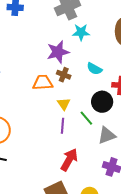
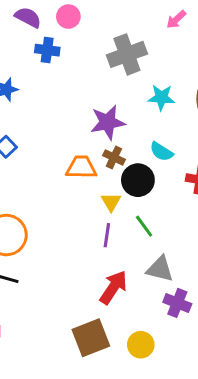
cyan star: (81, 32) -> (161, 97), moved
black circle: (102, 102) -> (138, 180), moved
gray triangle: (107, 135) -> (160, 269), moved, turned 30

